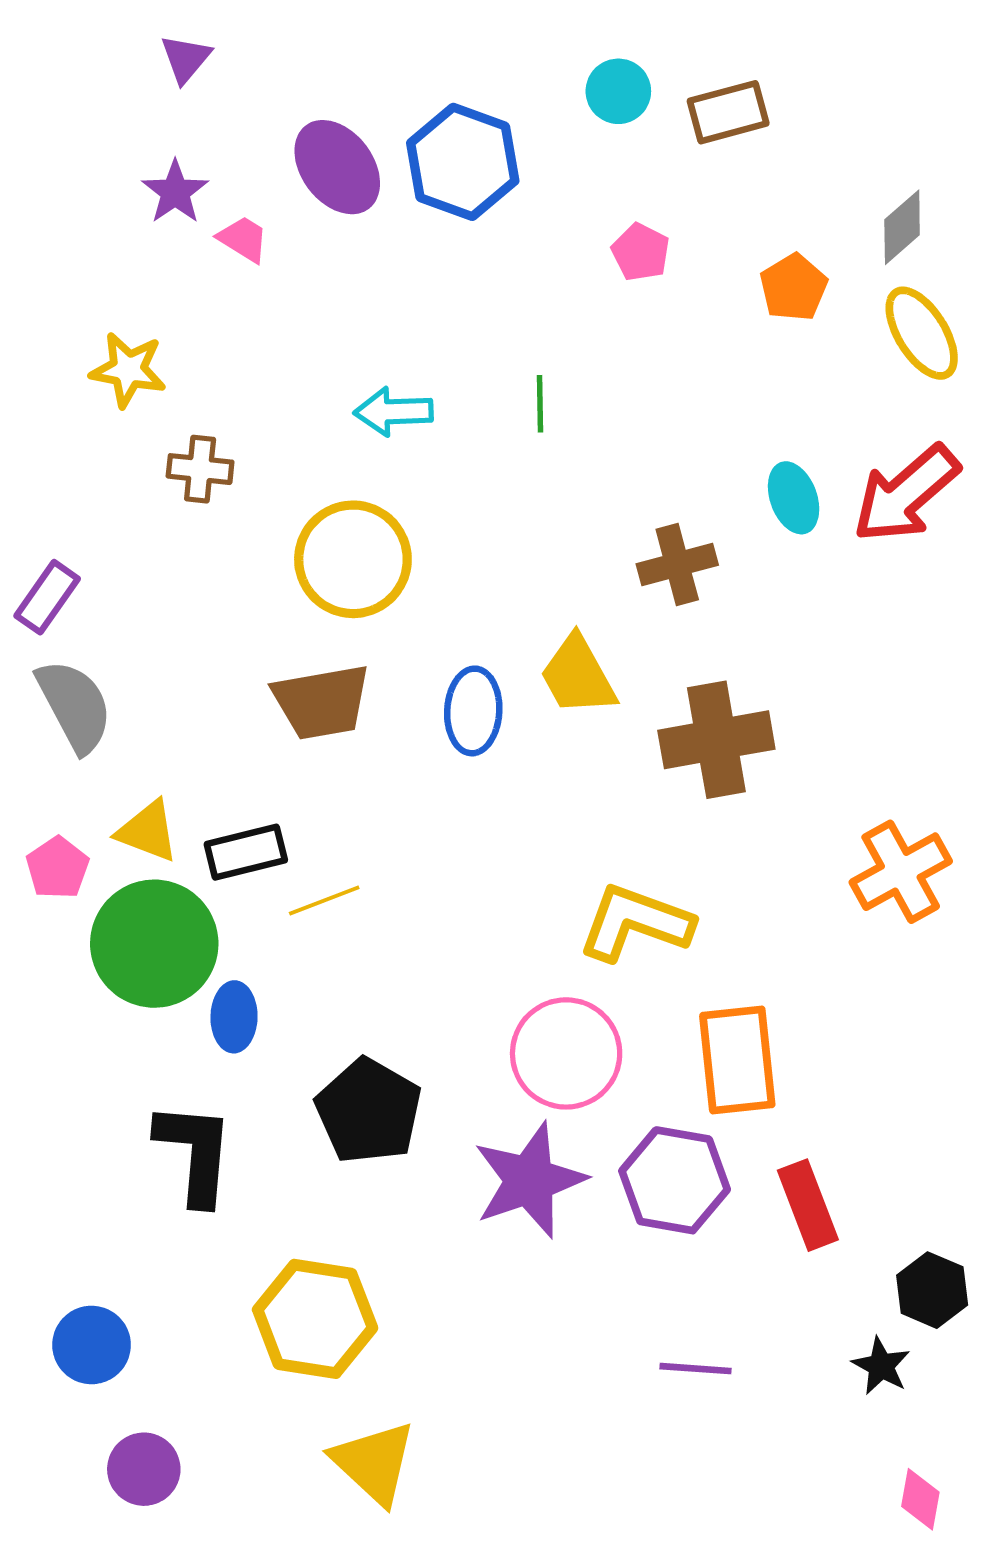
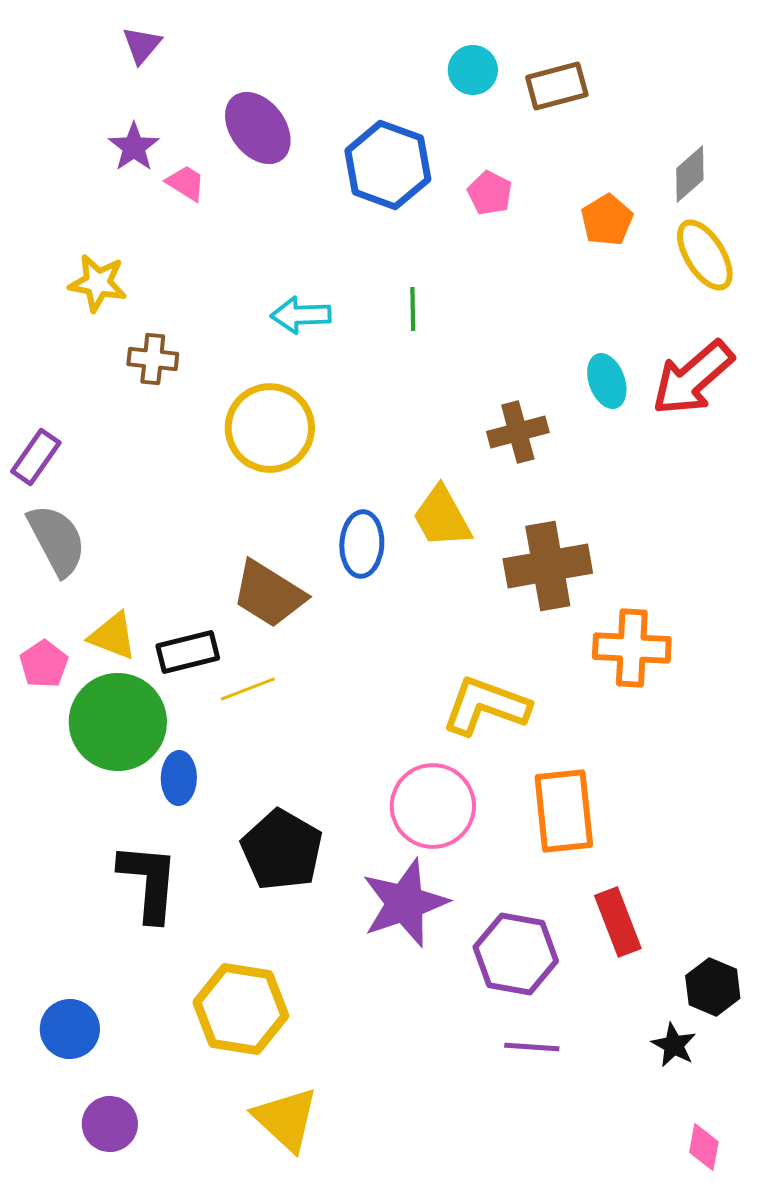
blue hexagon: (463, 162) -> (388, 165), moved
brown trapezoid: (322, 702) -> (269, 594), moved, turned 42
orange cross: (901, 872) -> (632, 648), moved, turned 32
purple hexagon: (675, 1180) -> (516, 954), moved

